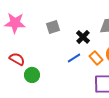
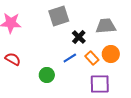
gray square: (53, 27) -> (59, 16), moved, size x1.5
green circle: (32, 75) -> (47, 75), moved

